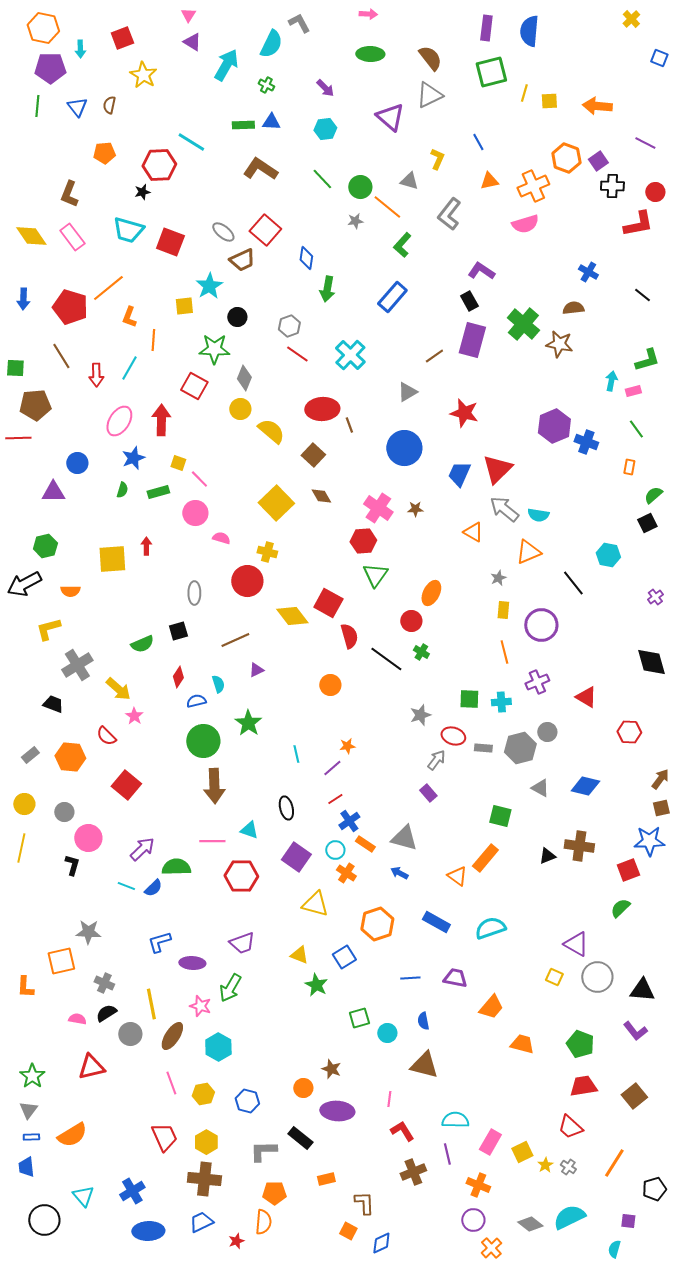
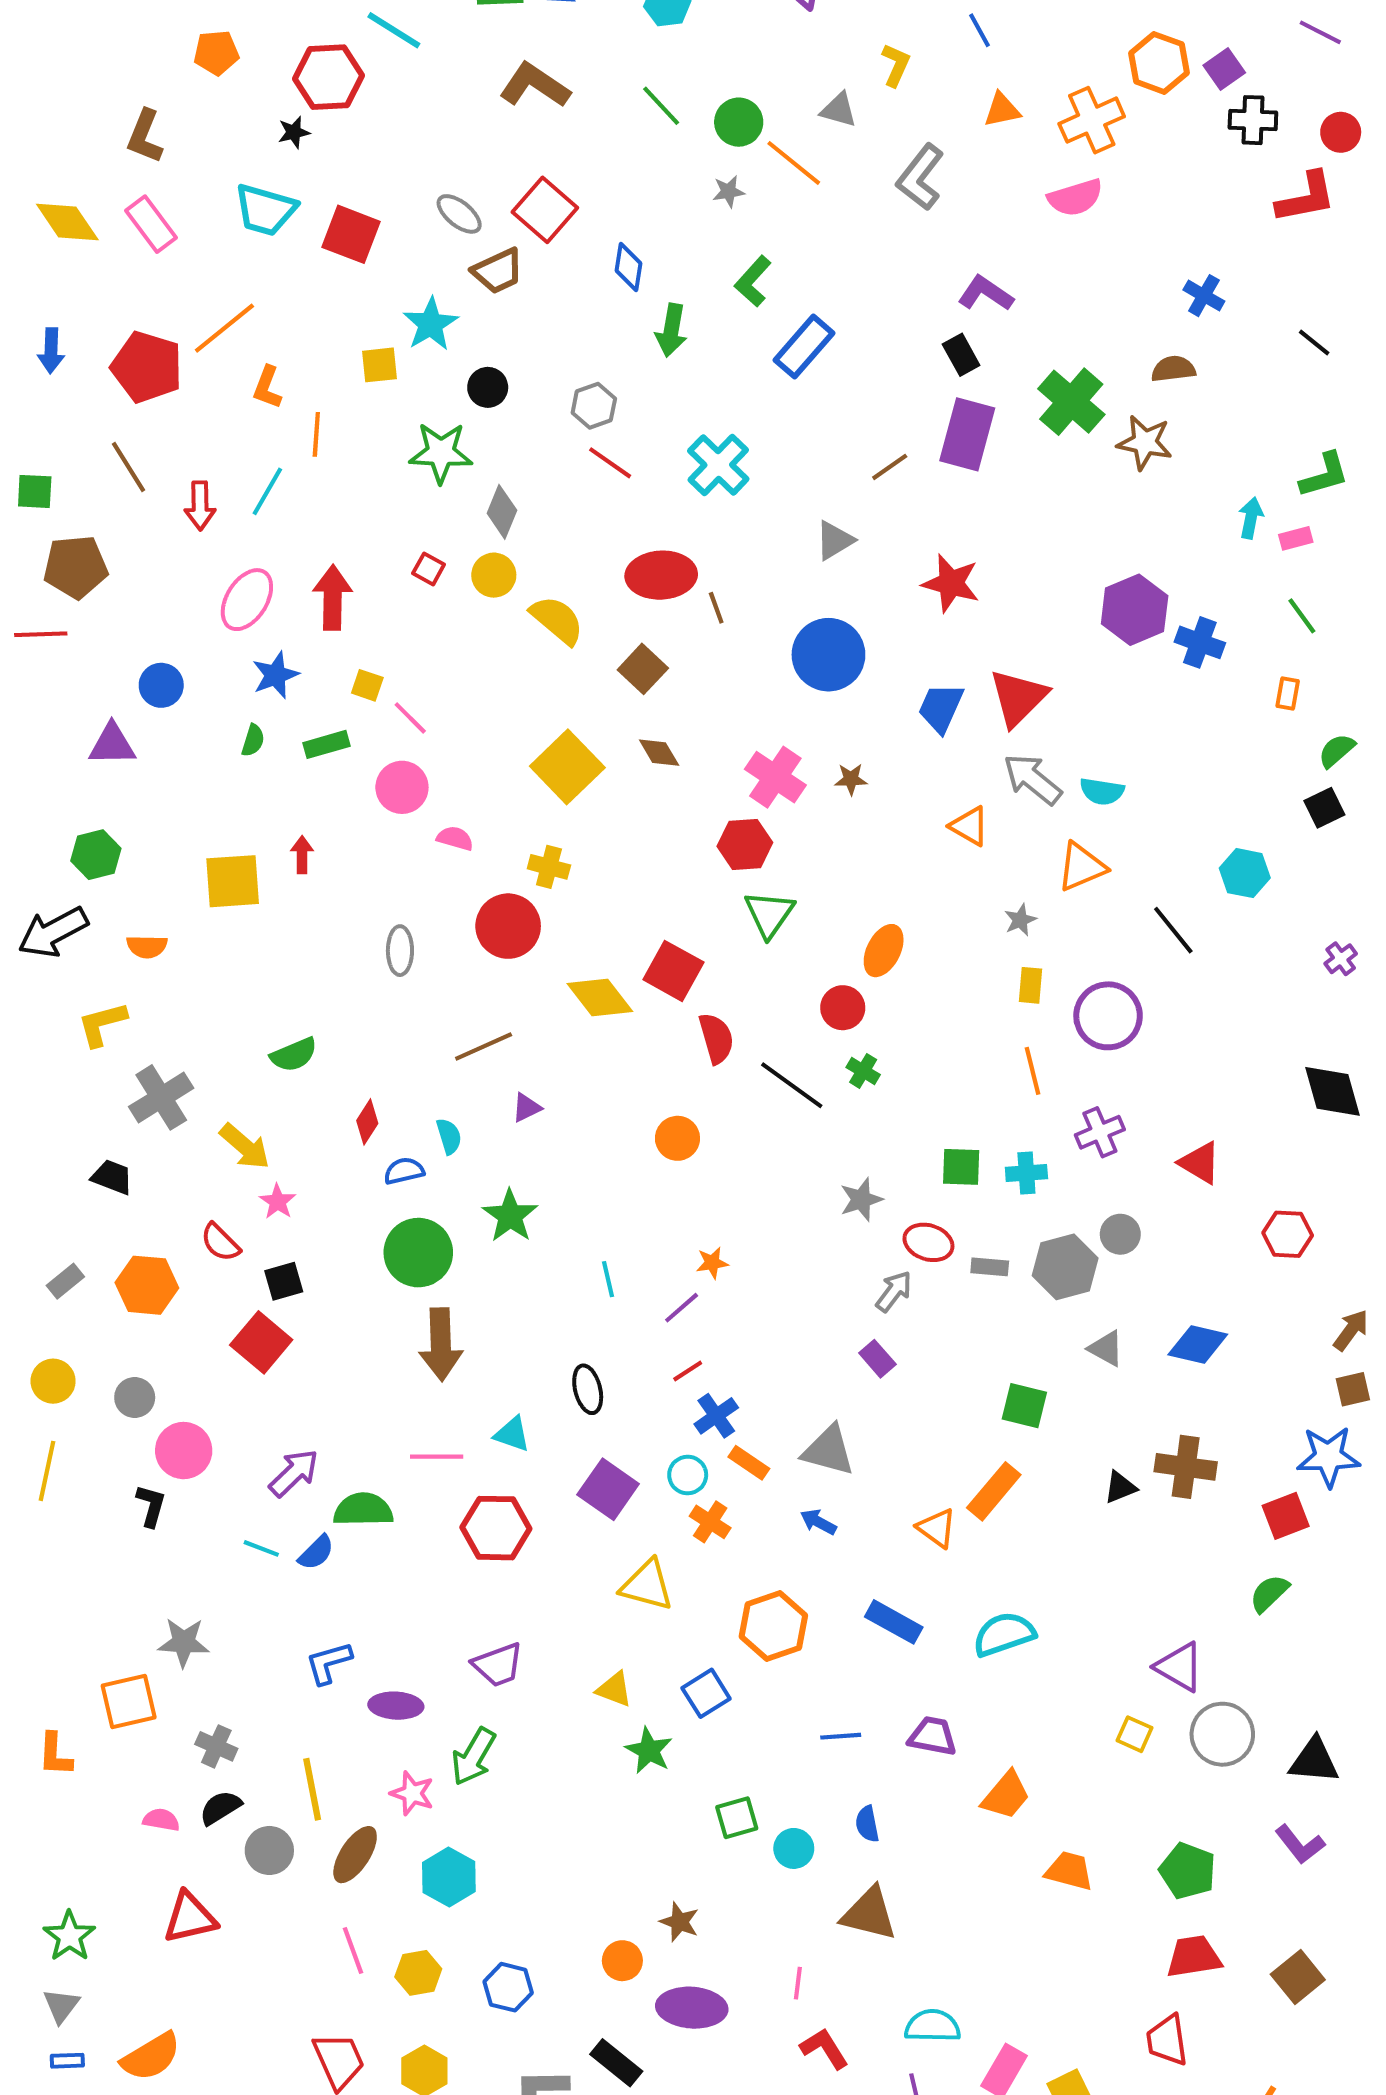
green L-shape: (402, 245) -> (753, 281), moved
red square: (194, 386) -> (429, 569), moved, size x0.6
black square: (178, 631) -> (284, 1281), moved
red trapezoid: (570, 1127) -> (1167, 2040), turned 40

